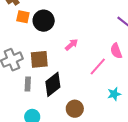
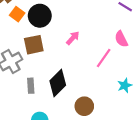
orange square: (23, 17) -> (17, 14), turned 32
brown square: (39, 59) -> (34, 45), moved

